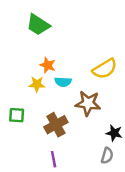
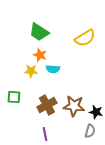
green trapezoid: (38, 25) -> (39, 32), moved
yellow semicircle: (105, 69) -> (85, 38), moved
brown star: (88, 103) -> (74, 106), moved

